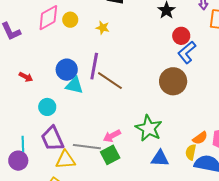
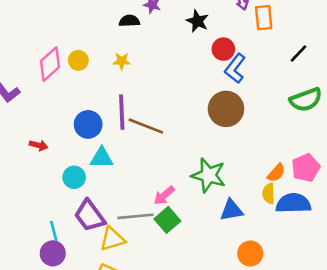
cyan triangle: (74, 85) -> (102, 158), moved

